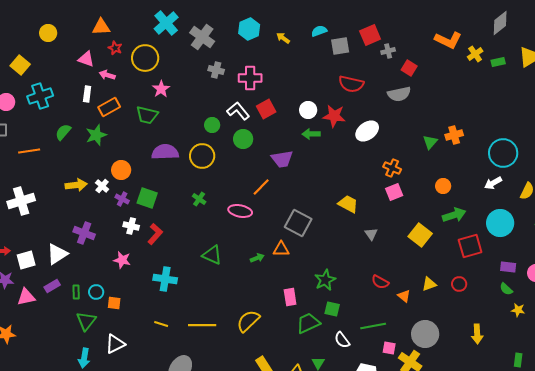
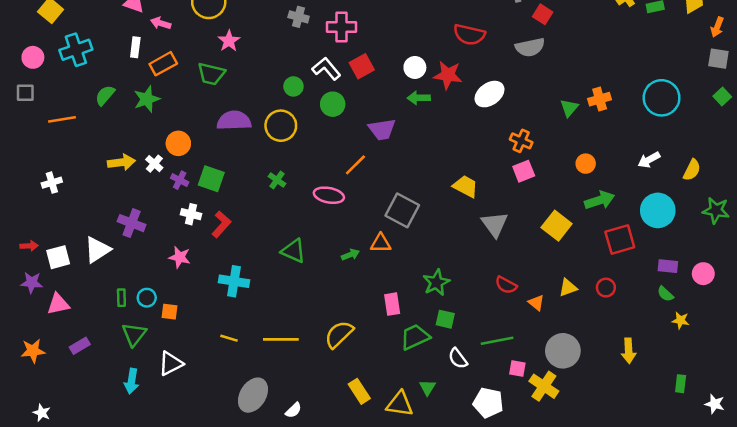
cyan circle: (503, 153) -> (662, 98), moved
white cross: (21, 201) -> (52, 183), size x0.6
gray triangle: (371, 234) -> (495, 224), size x1.6
purple rectangle: (52, 286) -> (80, 346), moved

